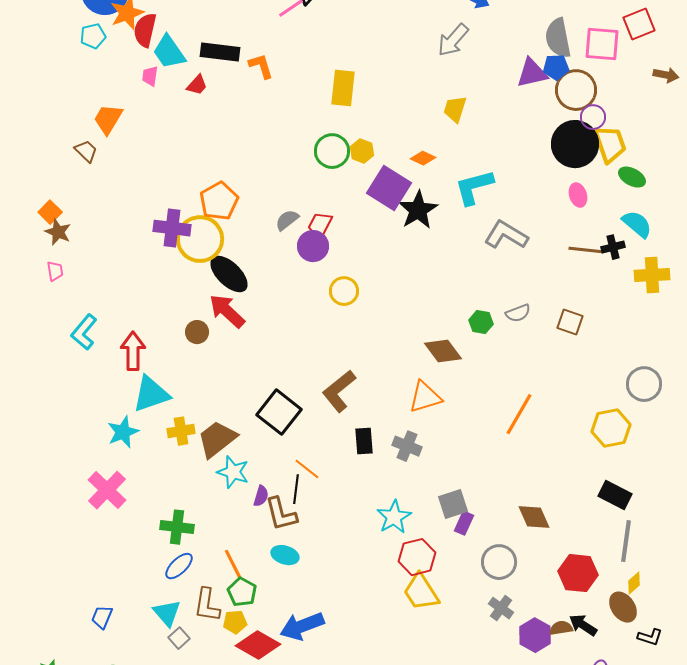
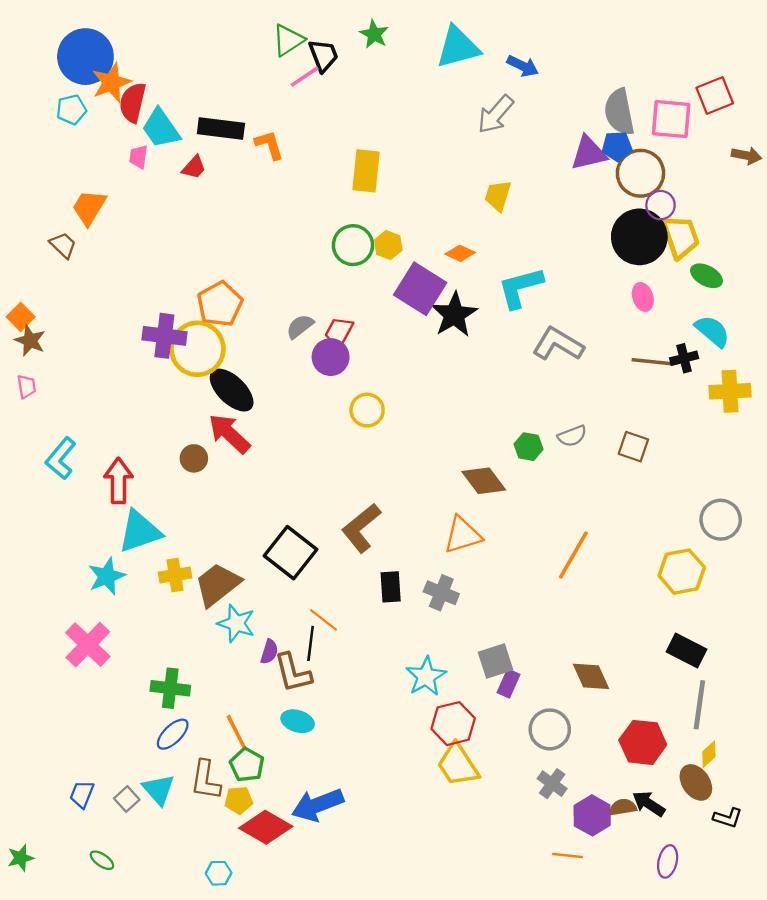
gray square: (179, 638) -> (127, 799), moved

